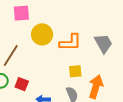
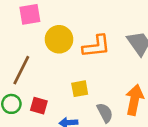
yellow square: (75, 71) -> (80, 89), moved

